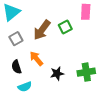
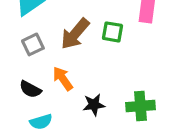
green square: (65, 27) -> (113, 32), turned 32
black semicircle: (16, 67) -> (30, 89), turned -48

